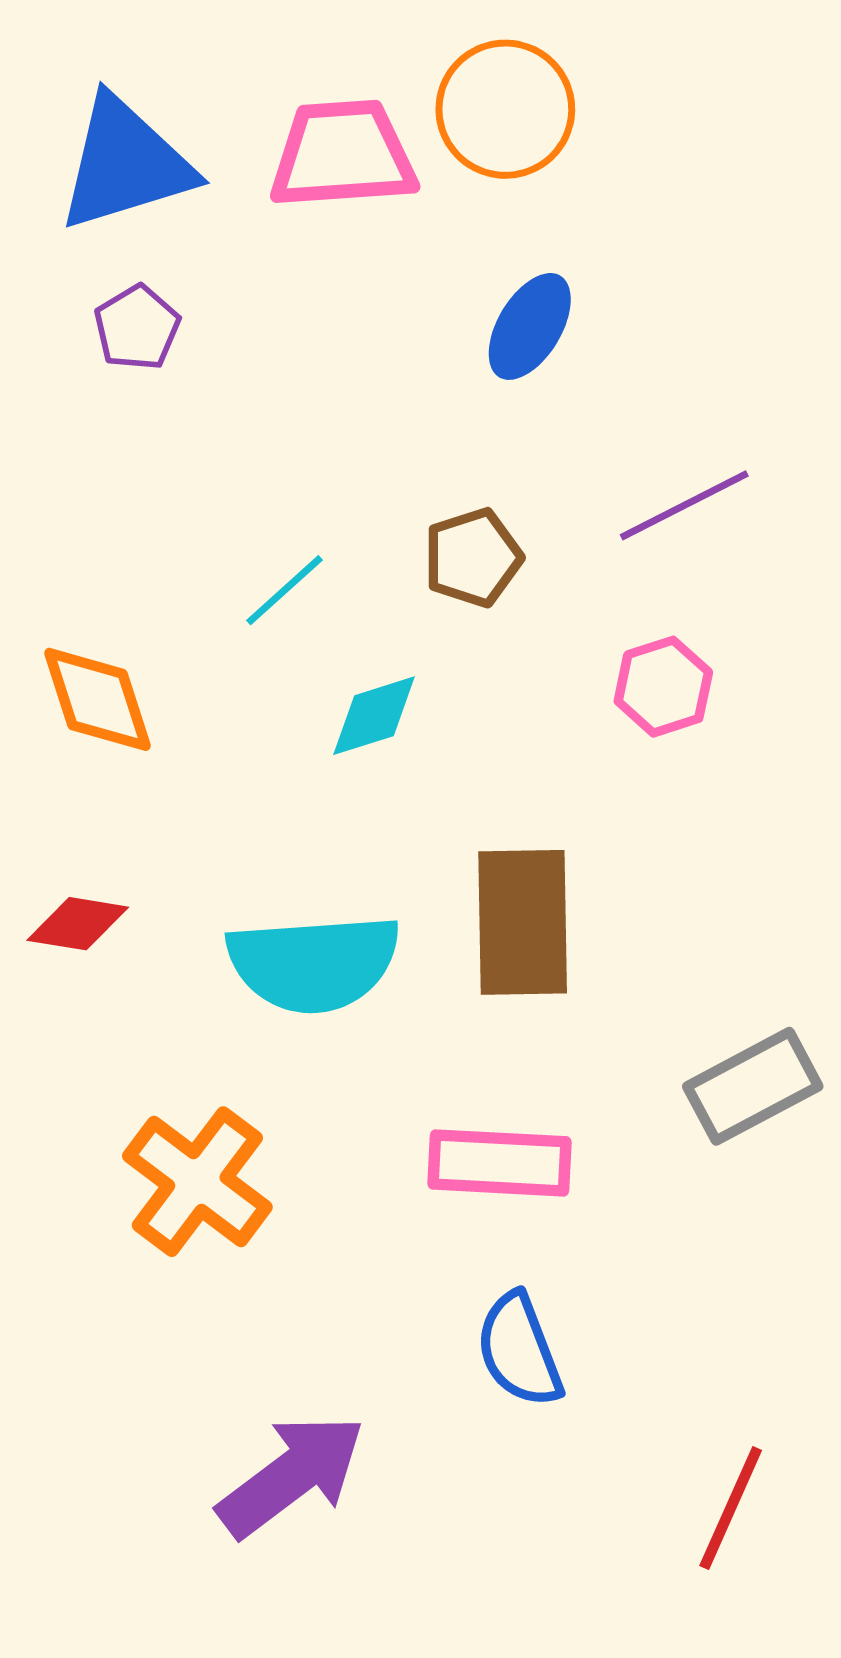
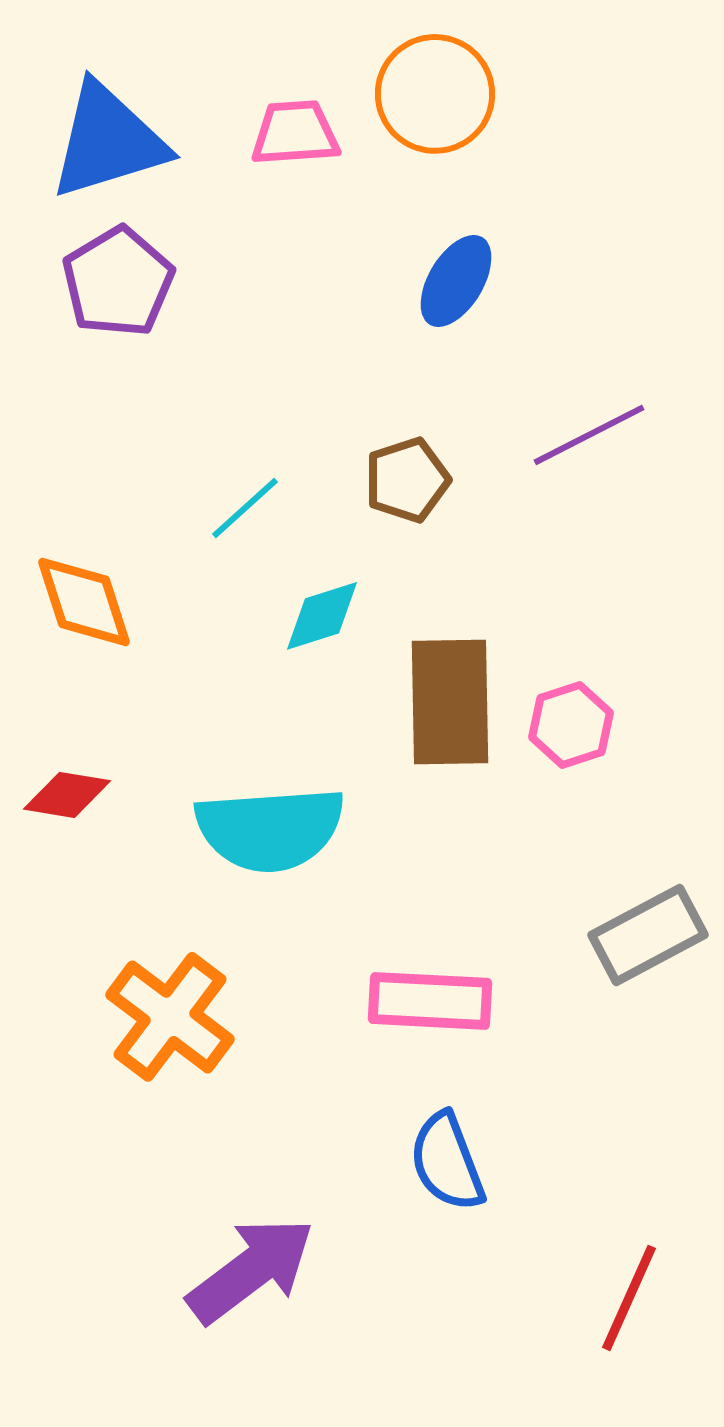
pink trapezoid: (343, 155) -> (295, 133), size x0.7
purple pentagon: (137, 328) -> (118, 282), size x1.5
pink hexagon: (663, 687) -> (571, 725), moved
brown rectangle: (523, 922) -> (450, 702), moved

